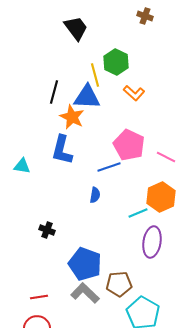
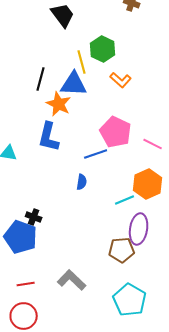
blue pentagon: (85, 264) -> (21, 237), moved
brown pentagon: (119, 284) -> (122, 250), moved

